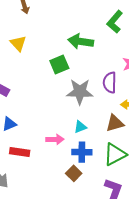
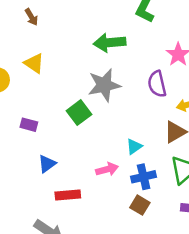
green square: (59, 65) -> (79, 113), moved
gray star: (80, 92) -> (104, 85), moved

